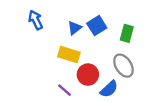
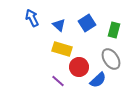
blue triangle: (74, 28) -> (59, 25), moved, turned -40

